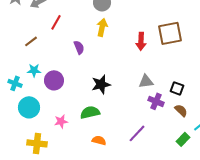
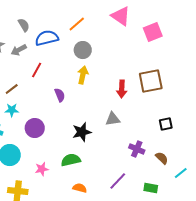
cyan star: (34, 70) -> (12, 110), moved
gray triangle: (146, 81) -> (113, 119), moved
black square: (177, 88) -> (166, 124), moved, turned -32
green rectangle: (183, 139) -> (151, 188), moved, turned 56

